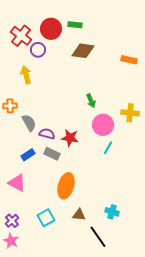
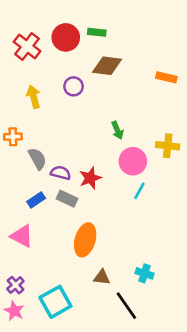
purple circle: (38, 50) -> (74, 86), moved
red star: (70, 138) -> (90, 178), turned -30
cyan square: (46, 218) -> (55, 302), moved, size x1.4

